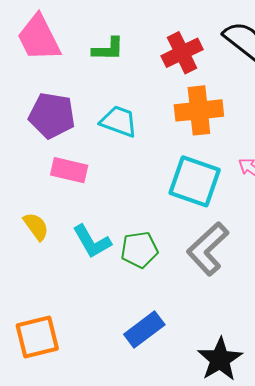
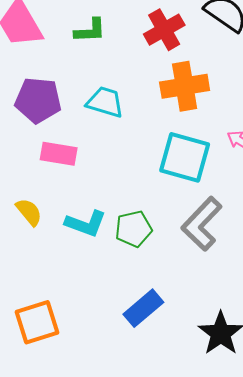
cyan L-shape: (92, 241) -> (86, 224), turned -36

